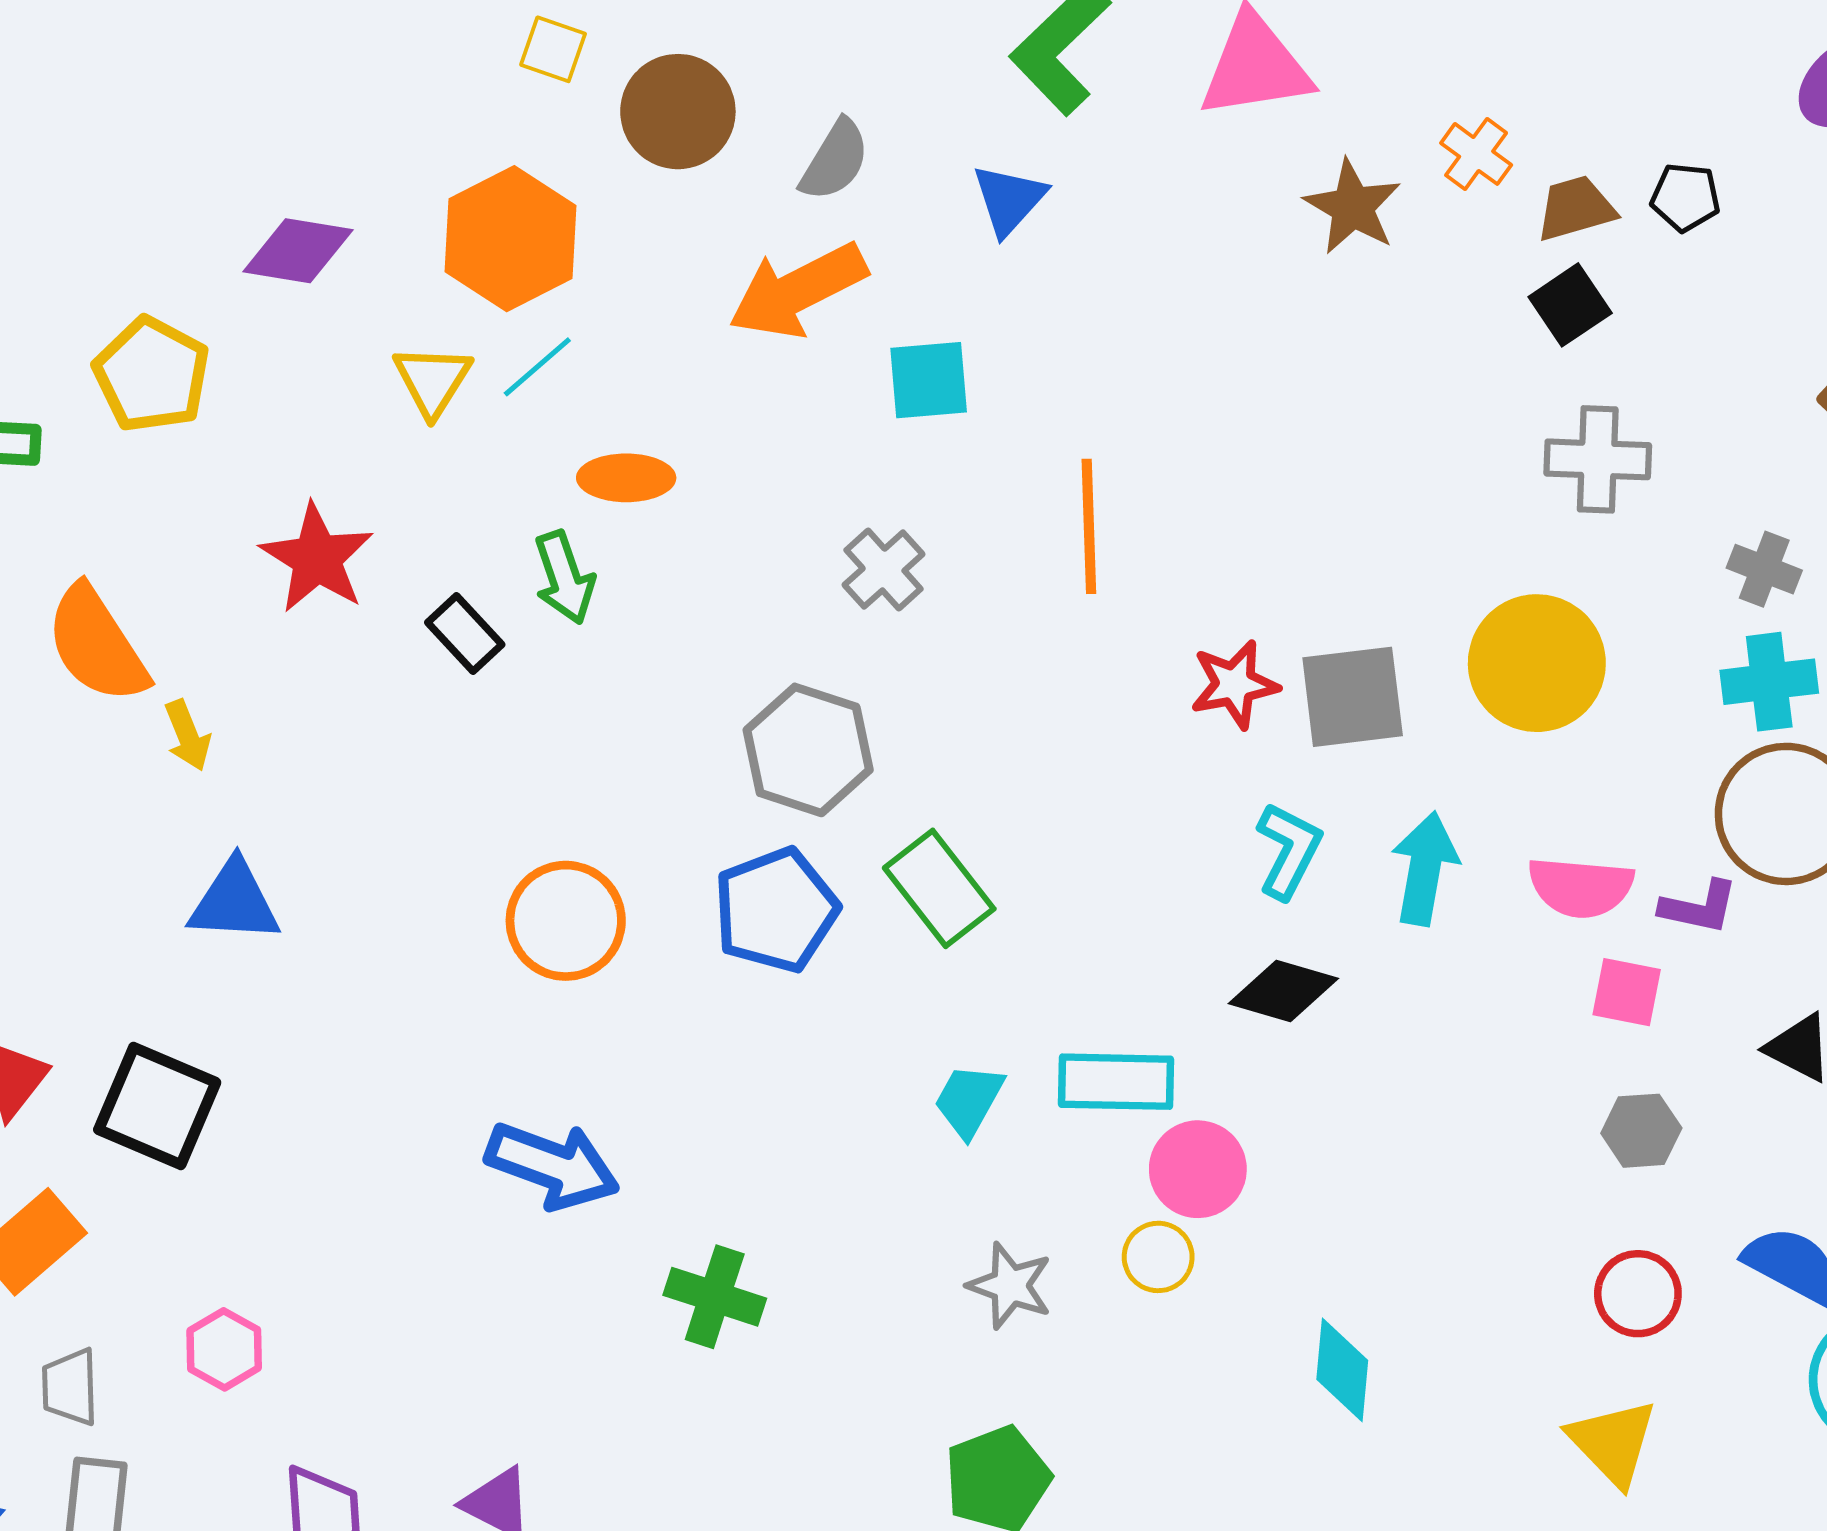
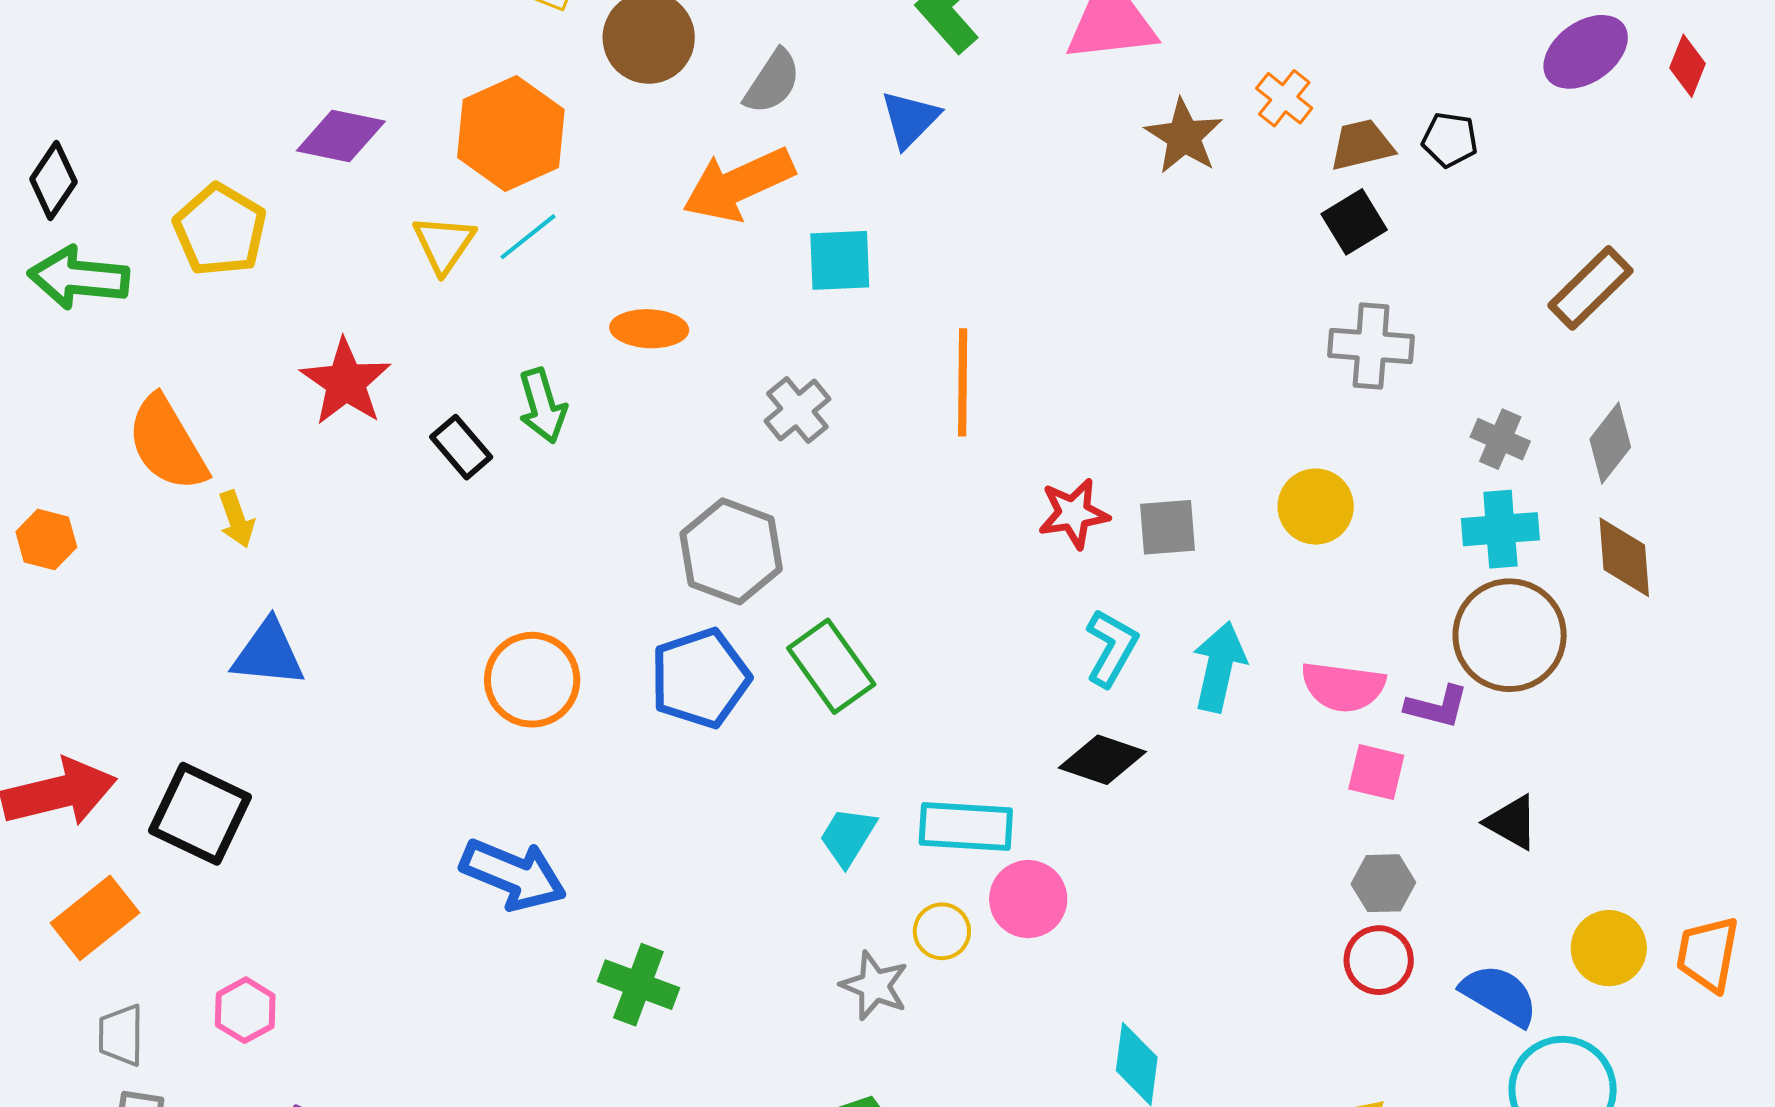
orange ellipse: (626, 478) -> (649, 329), moved
yellow circle: (1537, 663) -> (1316, 507), size x0.7
gray square: (1353, 697) -> (1167, 527), size x0.7
yellow circle: (1158, 1257) -> (942, 931), moved
red circle: (1638, 1294) -> (1379, 960), moved

